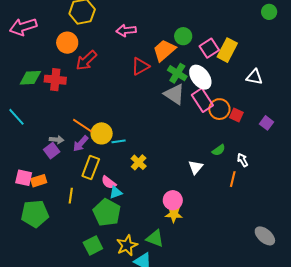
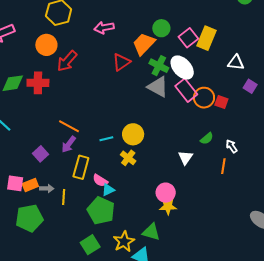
purple square: (266, 123) -> (250, 86), moved
yellow circle: (102, 133) -> (133, 134), moved
gray arrow: (57, 140) -> (47, 188), moved

